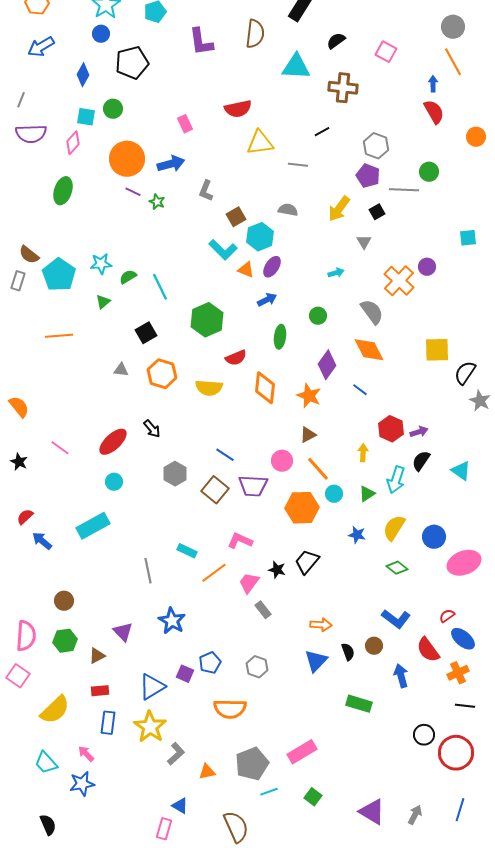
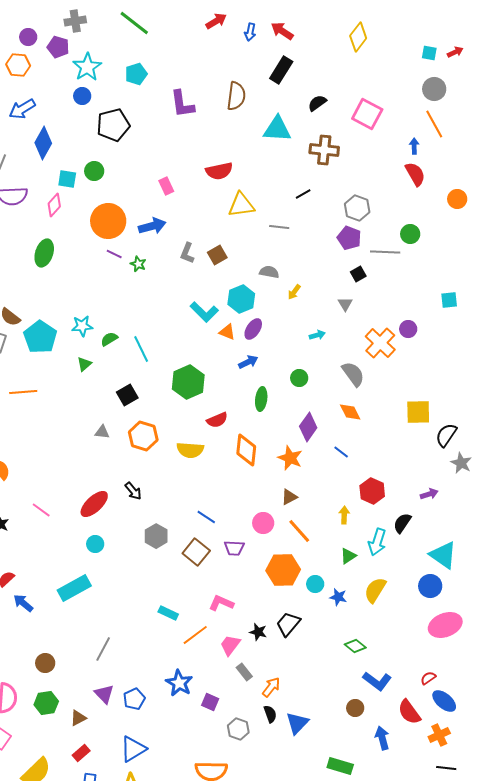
pink square: (386, 52) -> (367, 114), size x1.4
blue diamond: (83, 75) -> (43, 143), moved, size x1.4
yellow arrow: (339, 209) -> (294, 292), moved, size x0.6
brown square: (236, 217) -> (217, 255), moved
orange line: (59, 336) -> (23, 392), moved
orange diamond: (369, 350) -> (350, 412), size x0.7
purple arrow: (419, 432) -> (429, 494), moved
cyan triangle: (461, 471) -> (443, 555), moved, size x1.4
purple trapezoid: (253, 486) -> (234, 548), size x0.7
cyan circle: (334, 494) -> (315, 584), moved
blue circle: (434, 537) -> (430, 586), moved
green diamond: (397, 568) -> (355, 646), moved
gray line: (148, 571) -> (103, 649), moved, turned 40
blue star: (172, 621) -> (179, 683), moved
orange arrow: (321, 625) -> (271, 687), moved, turned -55
black semicircle: (348, 652) -> (270, 714), moved
blue pentagon: (210, 663) -> (134, 699), moved
purple square: (185, 674) -> (210, 702), moved
red rectangle: (100, 691) -> (81, 753), turned -36

